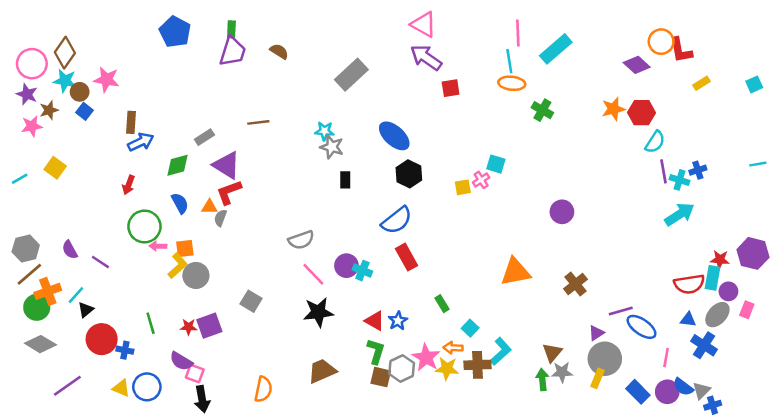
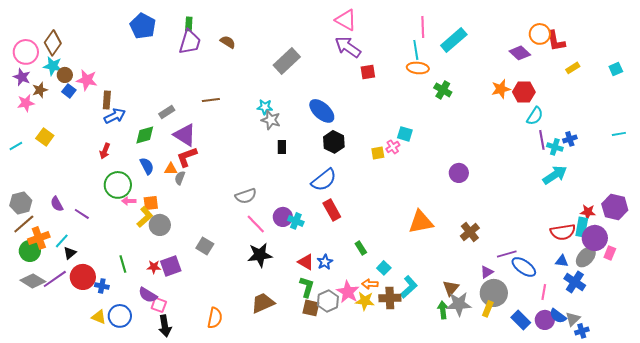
pink star: (107, 80) -> (87, 80), moved
purple circle: (728, 291) -> (595, 238), size x1.6
gray star: (562, 372) -> (459, 304), size x1.4
purple line: (67, 386) -> (55, 279), moved

